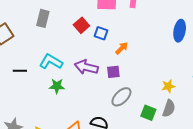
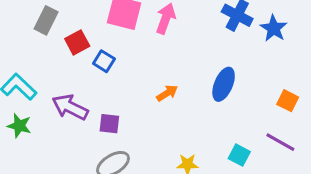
gray rectangle: (43, 18) -> (46, 20), moved
orange arrow: (122, 48) -> (167, 93), moved

